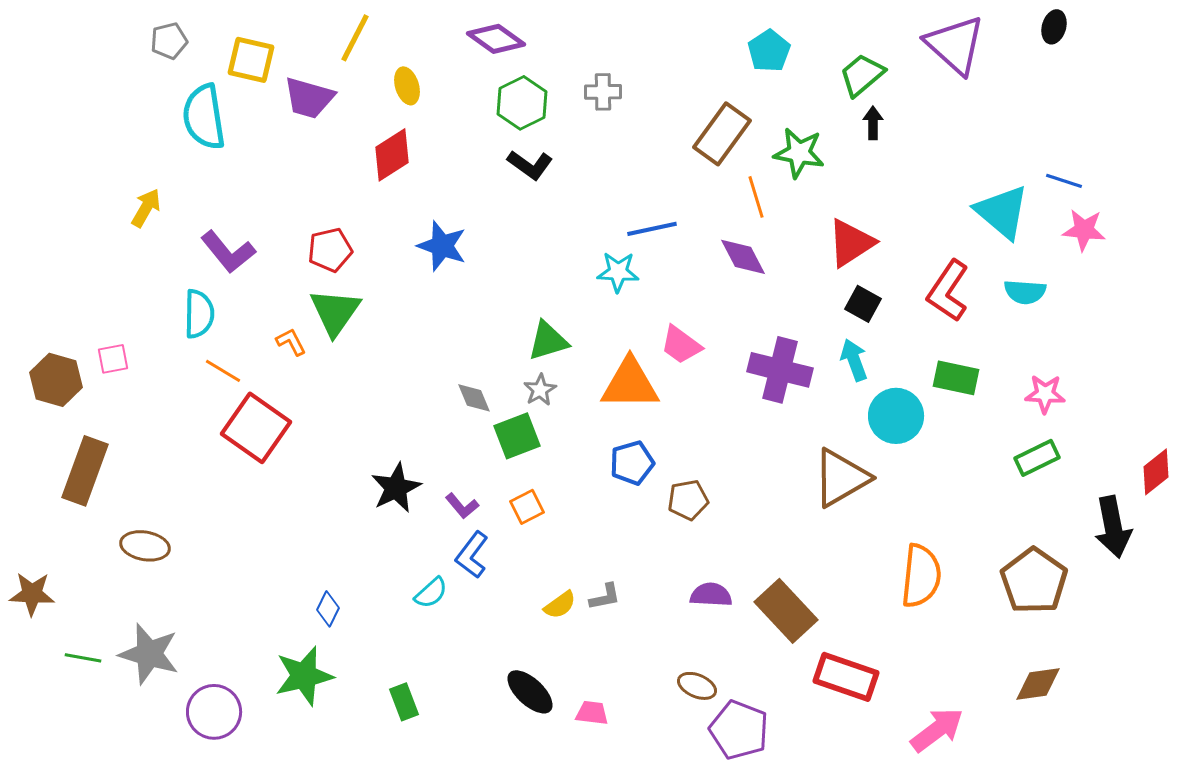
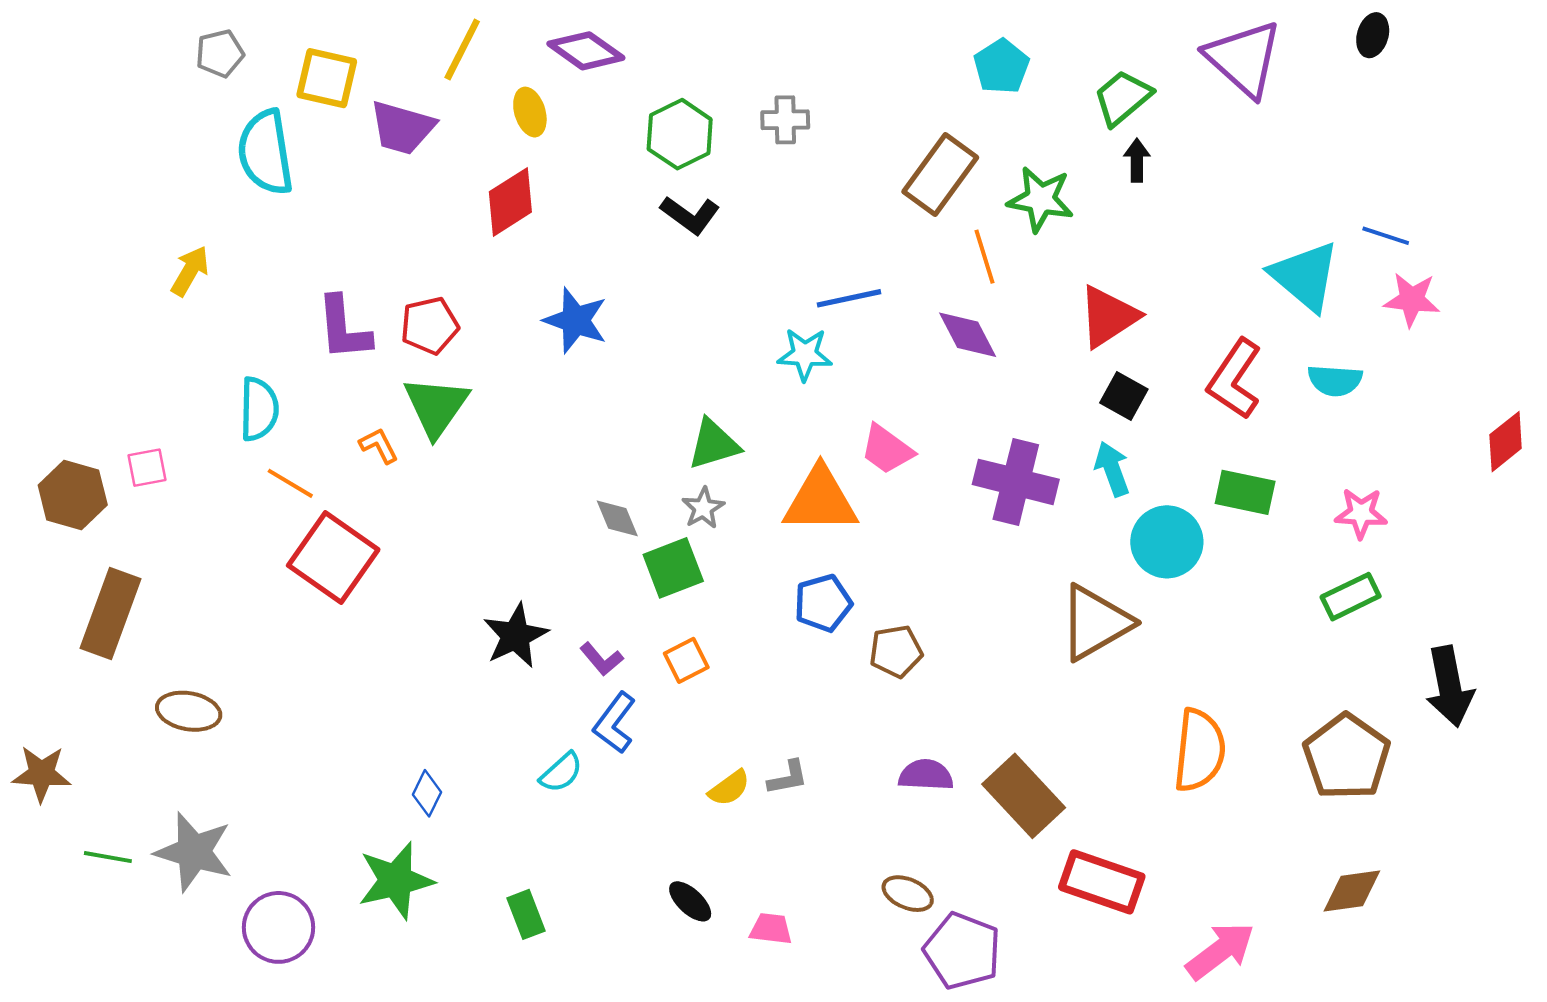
purple diamond: (496, 39) -> (586, 51), moved
purple L-shape: (228, 252) -> (344, 328), moved, turned 34
red diamond: (1156, 472) -> (1506, 442), moved
black ellipse: (530, 692) -> (690, 901), size x0.7

